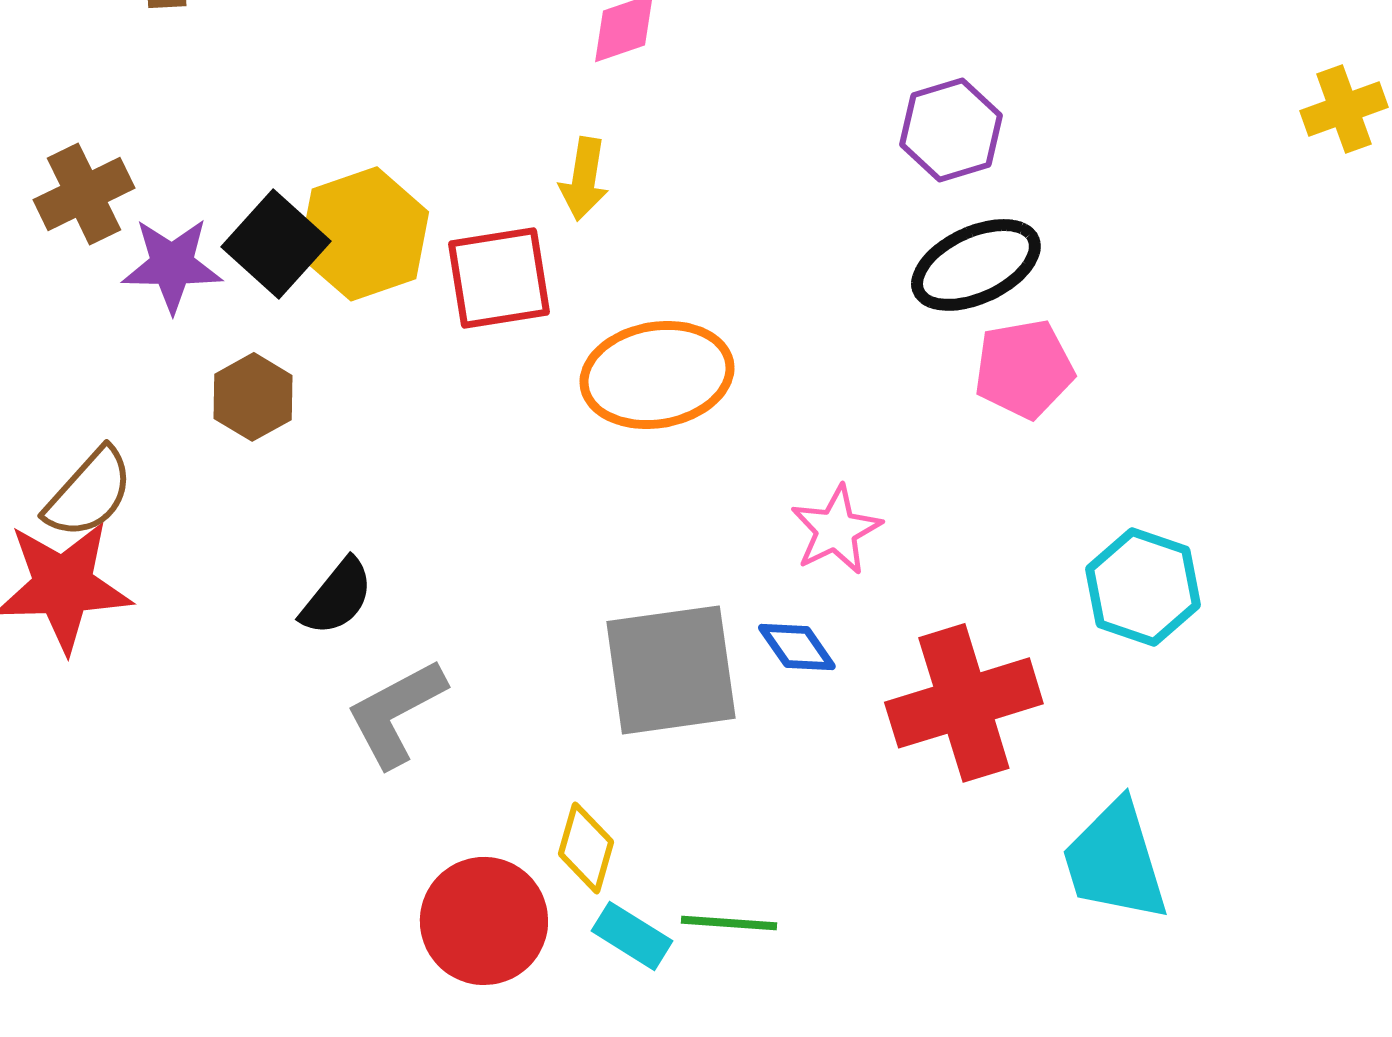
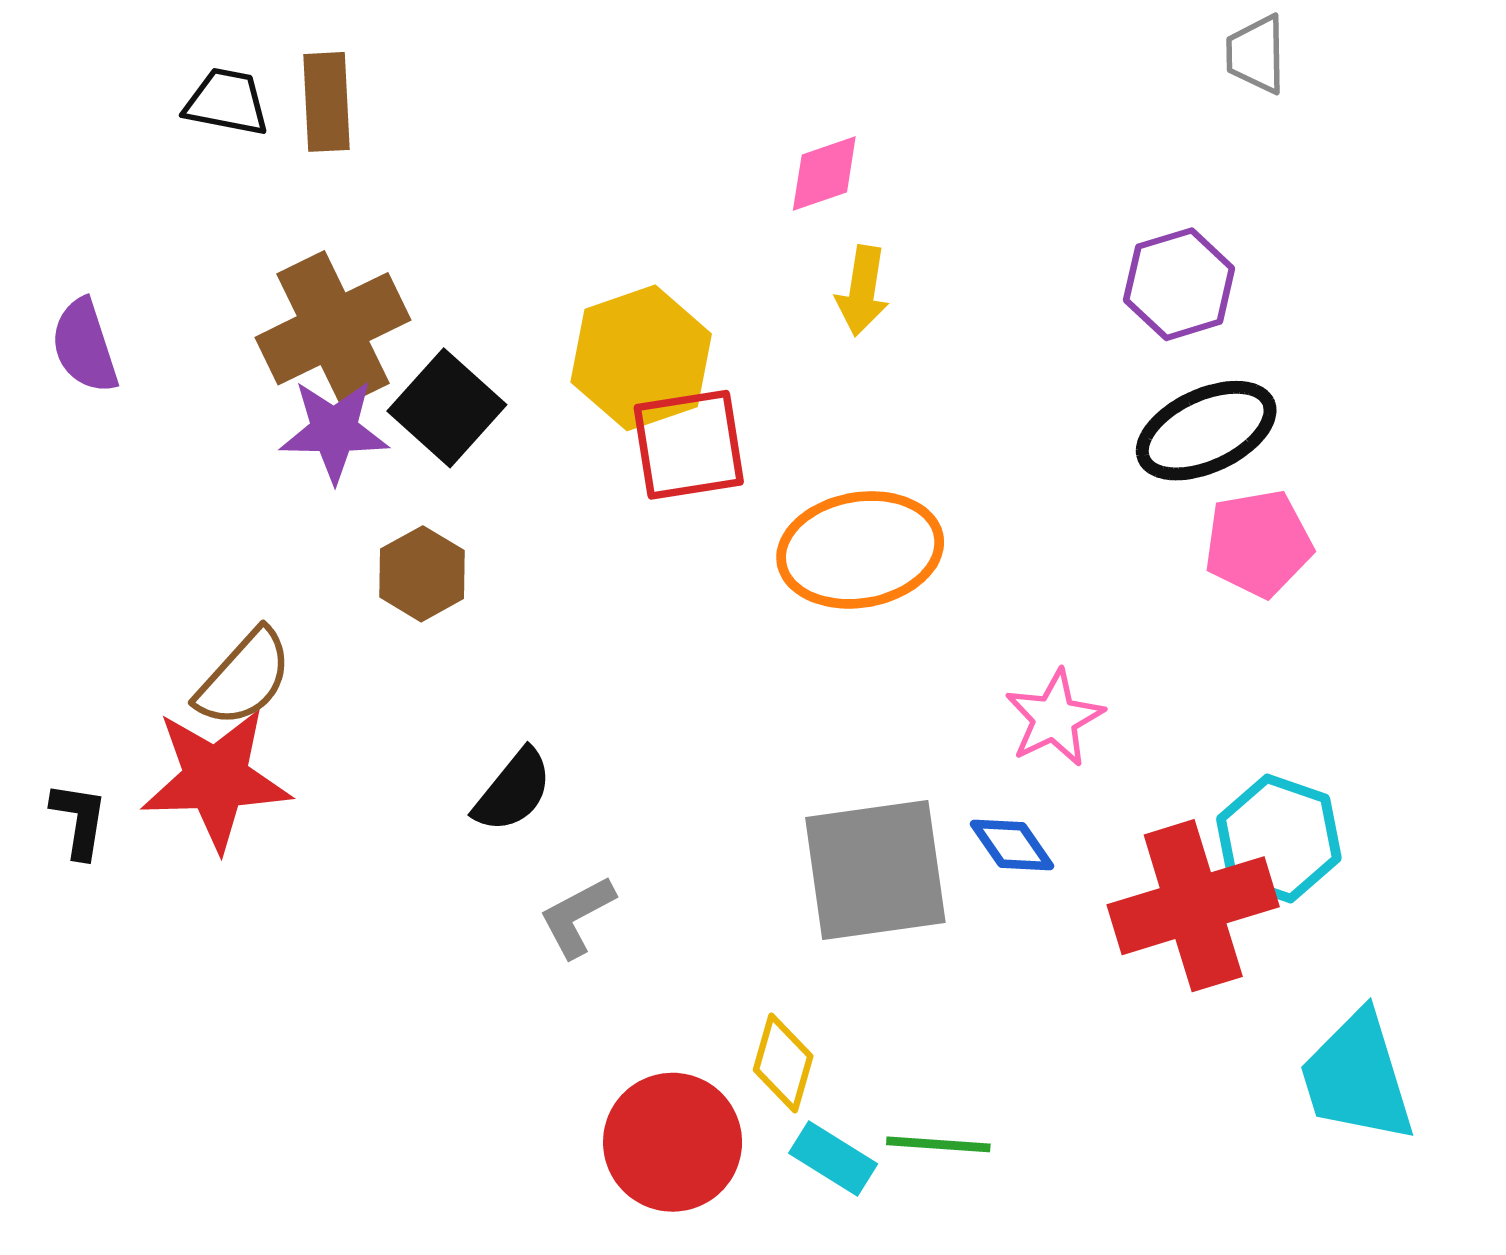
yellow arrow: (584, 179) -> (862, 291), moved
brown cross: (84, 194) -> (333, 329), moved, size x1.4
yellow hexagon: (364, 234) -> (641, 358), moved
cyan hexagon: (1143, 587) -> (1279, 838), moved
gray L-shape: (396, 713) -> (577, 917), size x0.7

